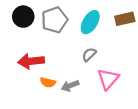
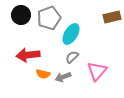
cyan ellipse: (90, 22) -> (71, 34), moved
gray semicircle: (89, 54) -> (72, 57), moved

